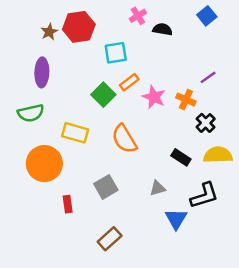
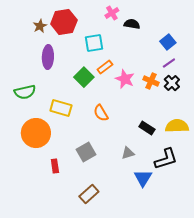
blue square: (207, 16) -> (168, 42), moved
purple ellipse: (42, 72) -> (48, 57), moved
black cross: (206, 123) -> (172, 83), moved
orange semicircle: (124, 139) -> (101, 113), size x0.7

